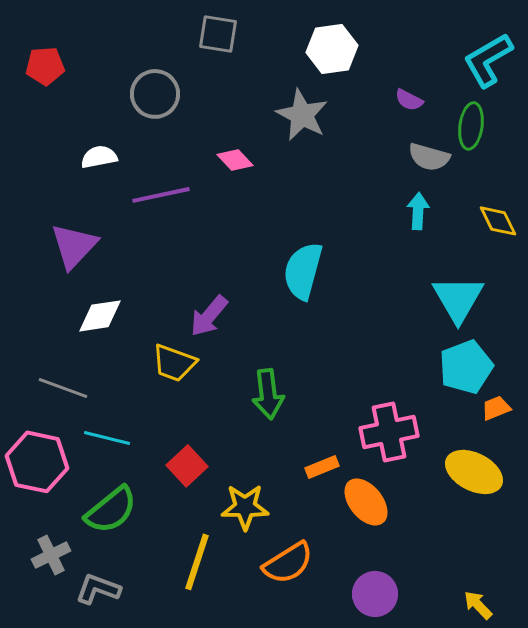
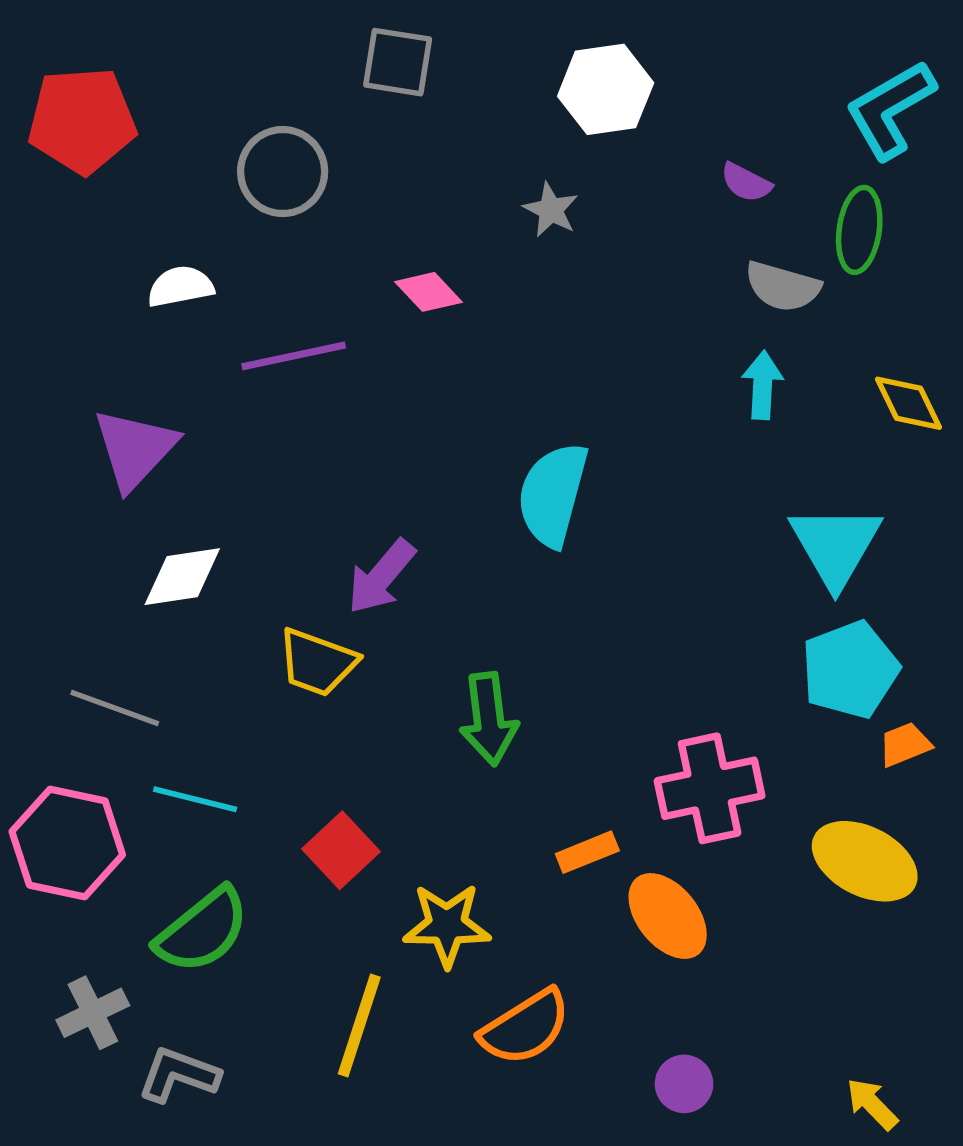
red pentagon: (45, 66) -> (82, 120), size x1.5
gray star: (302, 115) -> (551, 210), size x0.6
purple circle: (375, 594) -> (684, 1084), size x0.7

